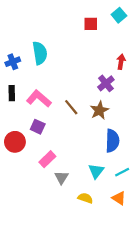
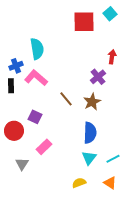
red square: (91, 24) -> (84, 22), size x1.6
blue cross: (13, 62) -> (16, 66), moved
pink L-shape: (39, 99) -> (36, 78), moved
blue semicircle: (112, 141) -> (90, 133), moved
gray triangle: (62, 178) -> (22, 164), moved
yellow semicircle: (85, 198) -> (79, 183), turned -40

